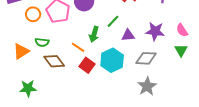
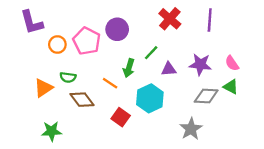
green triangle: (181, 50) -> (231, 87), turned -32
gray diamond: (146, 58) -> (206, 96), moved
red square: (87, 65) -> (121, 117), moved

